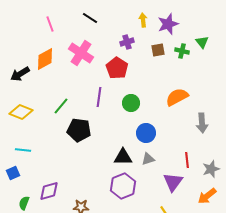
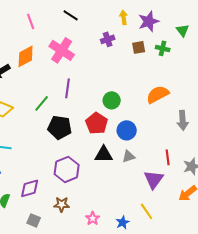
green triangle: (202, 42) -> (183, 30), moved
red pentagon: (117, 68) -> (97, 123), moved
purple line: (99, 97) -> (68, 88), moved
purple hexagon: (123, 186) -> (67, 169), moved

